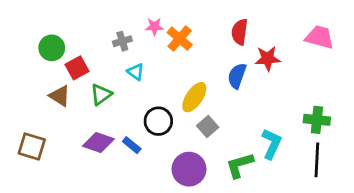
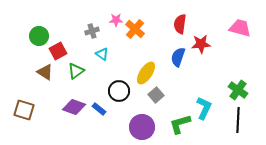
green cross: (317, 120) -> (238, 90), turned 30

